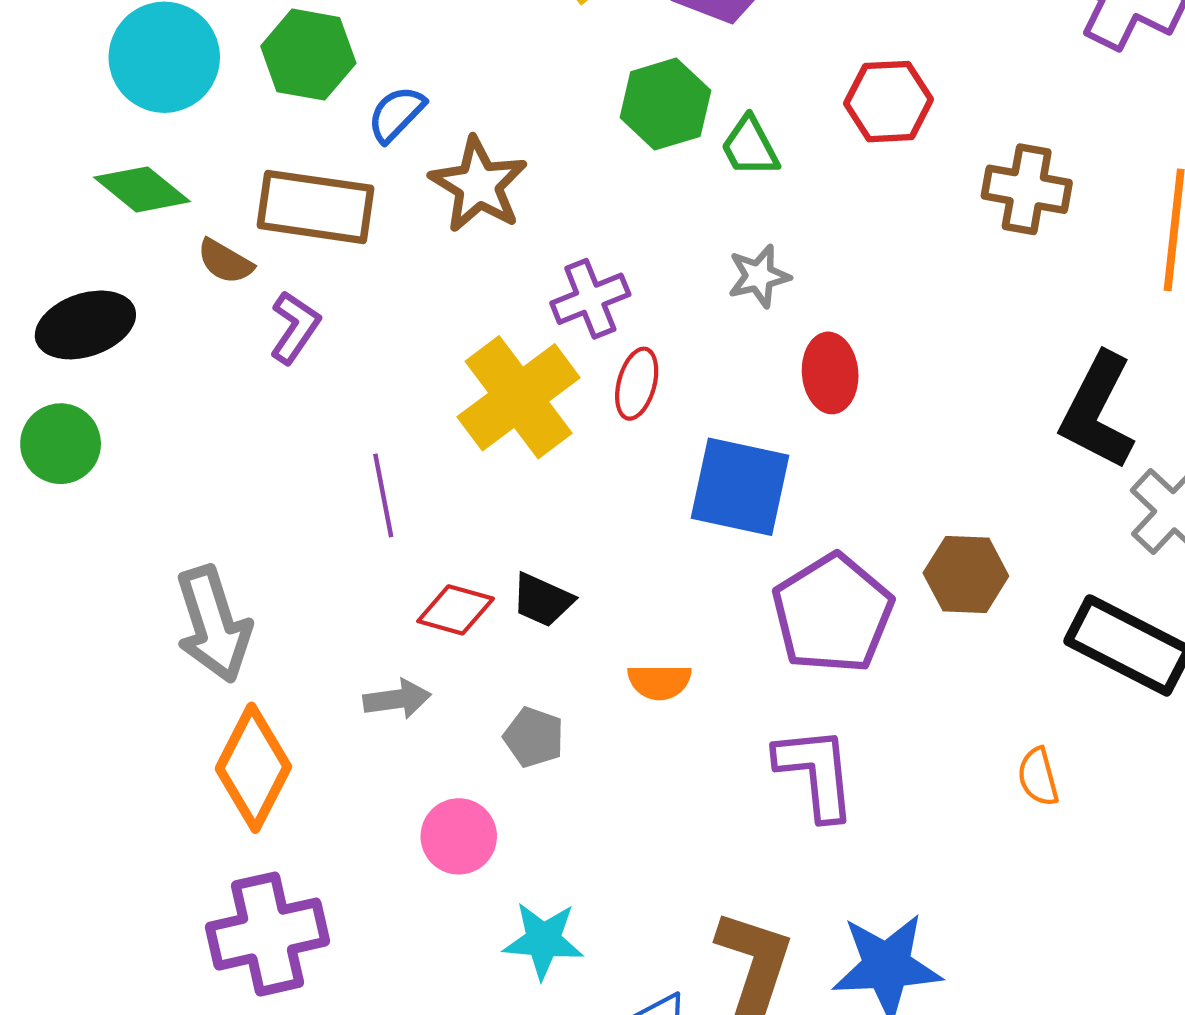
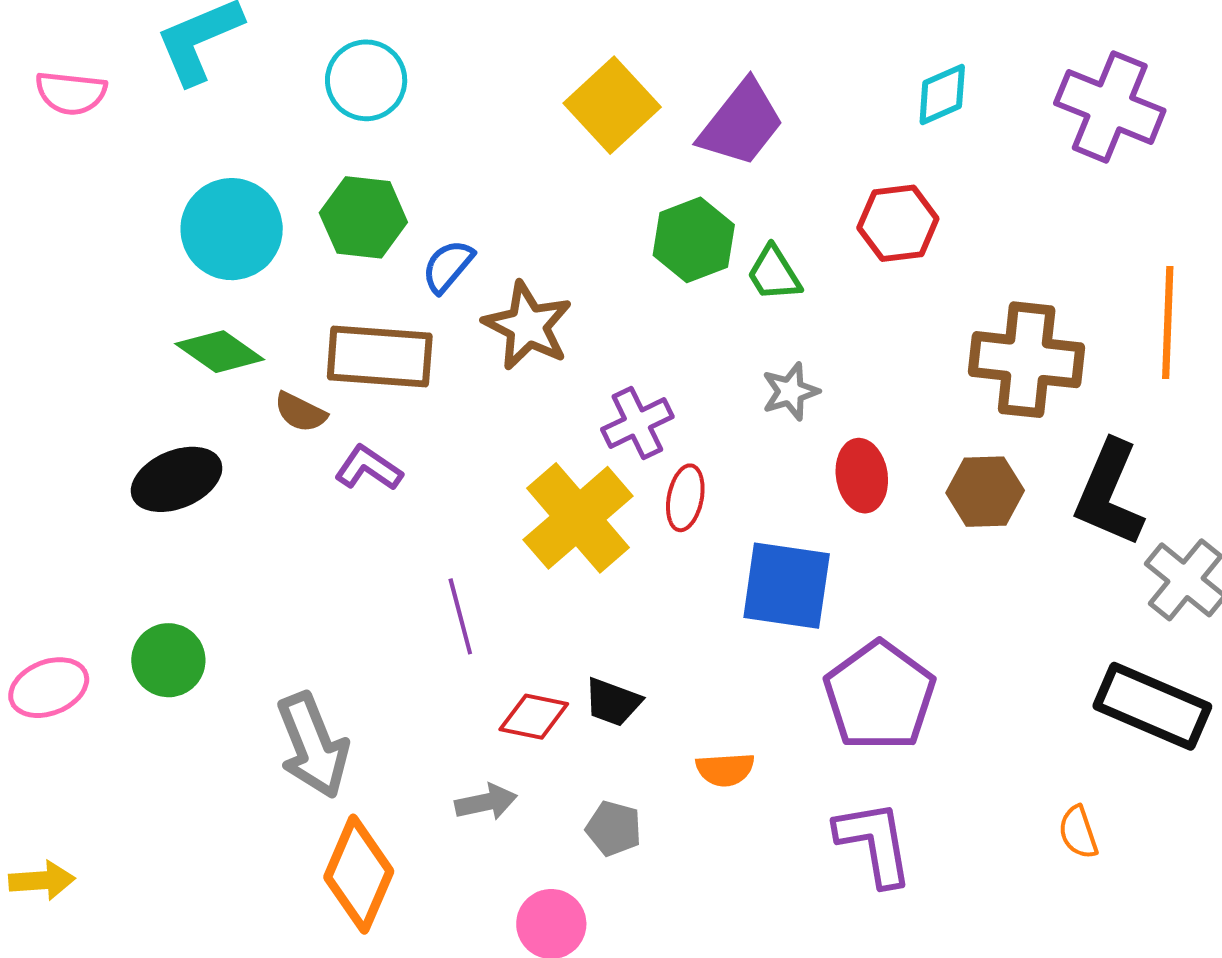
brown cross: (1027, 189) -> (1027, 360), moved, size x1.4
purple L-shape: (295, 327) -> (368, 468), turned -86
green circle: (61, 444) -> (168, 660), moved
brown hexagon: (966, 575) -> (985, 492), moved

